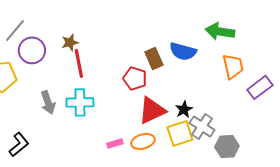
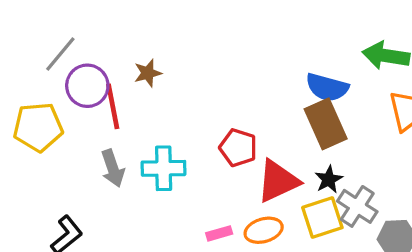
brown rectangle: (154, 58) -> (326, 124), moved, size x1.4
red line: (79, 63) -> (113, 106), moved
red pentagon: (135, 78) -> (238, 148), moved

